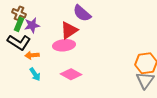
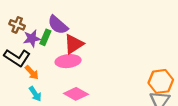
purple semicircle: (82, 13) -> (58, 25), moved
green rectangle: (19, 24) -> (45, 37), moved
orange arrow: (32, 55) -> (32, 72), turned -128

